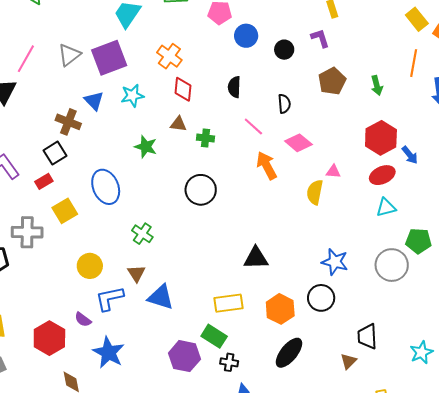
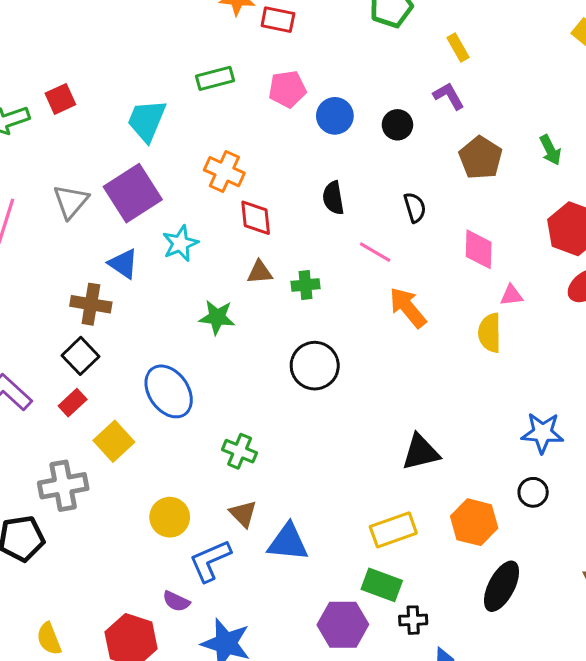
pink diamond: (298, 143) -> (479, 249), moved, turned 64
black circle: (321, 298) -> (533, 492), size x0.7

